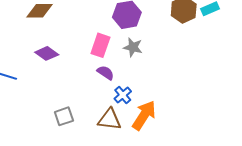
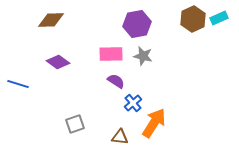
pink rectangle: (100, 45) -> (111, 54), turned 70
brown triangle: (110, 119) -> (120, 137), moved, size x0.7

